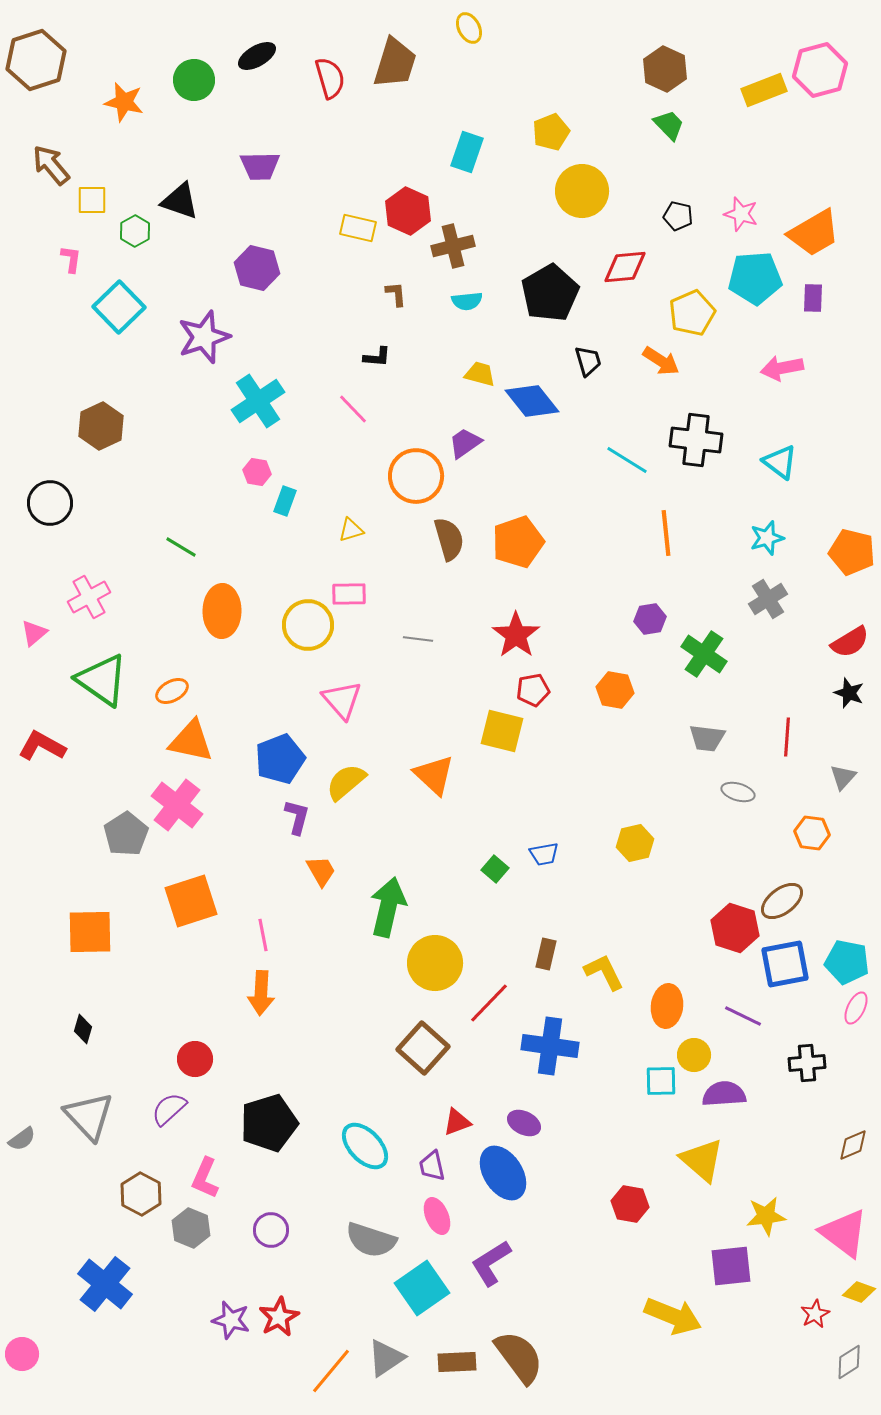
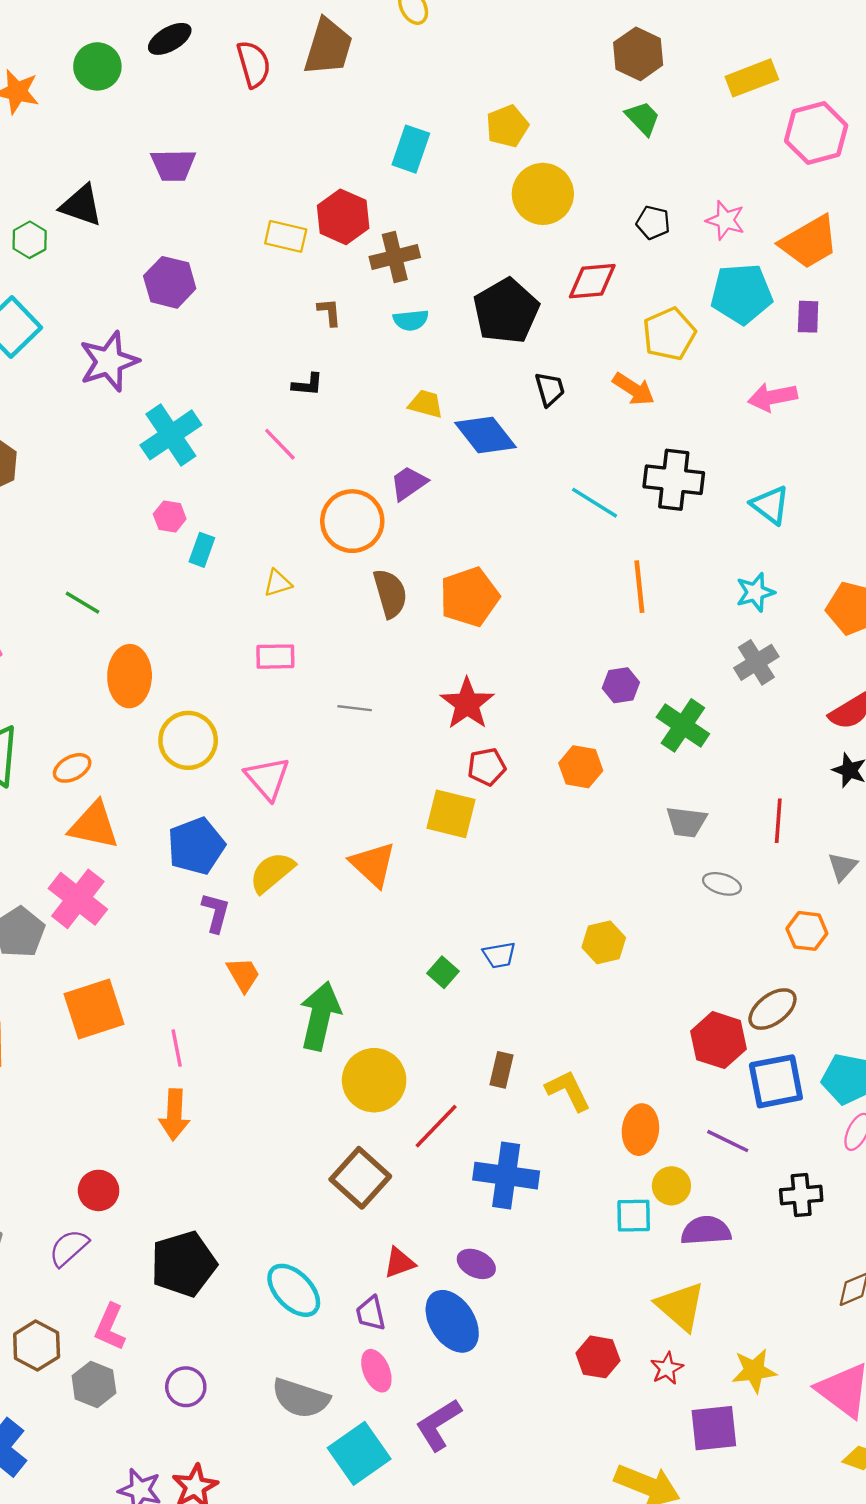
pink hexagon: (820, 70) -> (816, 133), moved
yellow circle: (308, 625) -> (188, 740), moved
red star: (815, 1314) -> (667, 1368), moved

